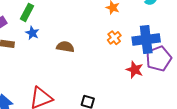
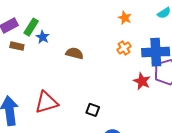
green rectangle: (27, 12) -> (31, 27), moved

